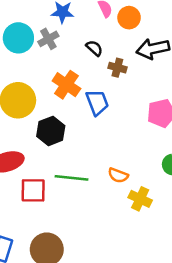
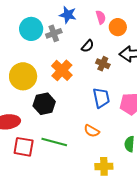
black semicircle: (94, 48) -> (88, 46), turned 80
blue trapezoid: (97, 102) -> (101, 98), moved
orange semicircle: (118, 175) -> (92, 131), moved
yellow cross: (140, 199) -> (104, 166), turned -36

